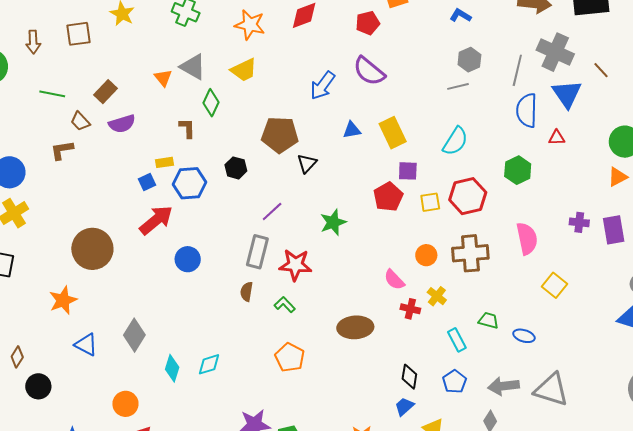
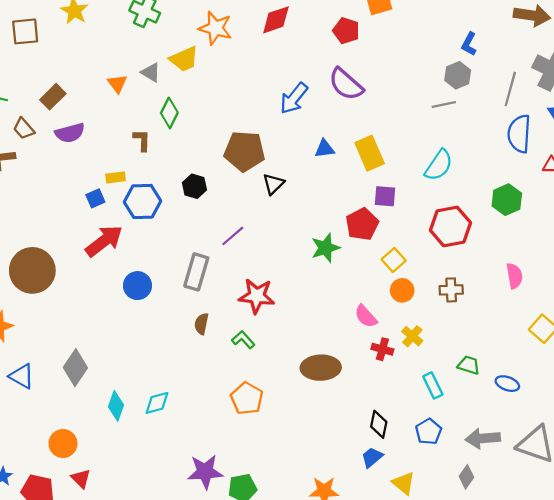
blue L-shape: (460, 15) -> (469, 44), moved, turned -95
red pentagon: (368, 23) -> (346, 31), turned 30
gray triangle: (193, 67) -> (151, 72), size x0.7
yellow trapezoid: (244, 70) -> (184, 59), moved
yellow square: (430, 202) -> (394, 260), moved, turned -35
green star: (333, 222) -> (325, 248), moved
pink semicircle: (527, 239) -> (514, 276), size x0.7
gray rectangle: (257, 252) -> (196, 272), moved
brown cross: (470, 253) -> (451, 290), size x0.6

